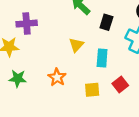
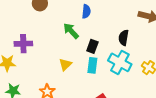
cyan rectangle: (102, 58) -> (92, 65), moved

